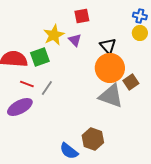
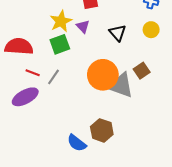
yellow circle: (140, 33) -> (151, 30), moved
green square: (40, 57) -> (60, 44), moved
orange circle: (110, 68) -> (103, 75), moved

